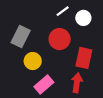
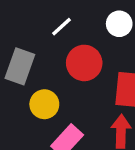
white line: (63, 11) -> (61, 27), moved

